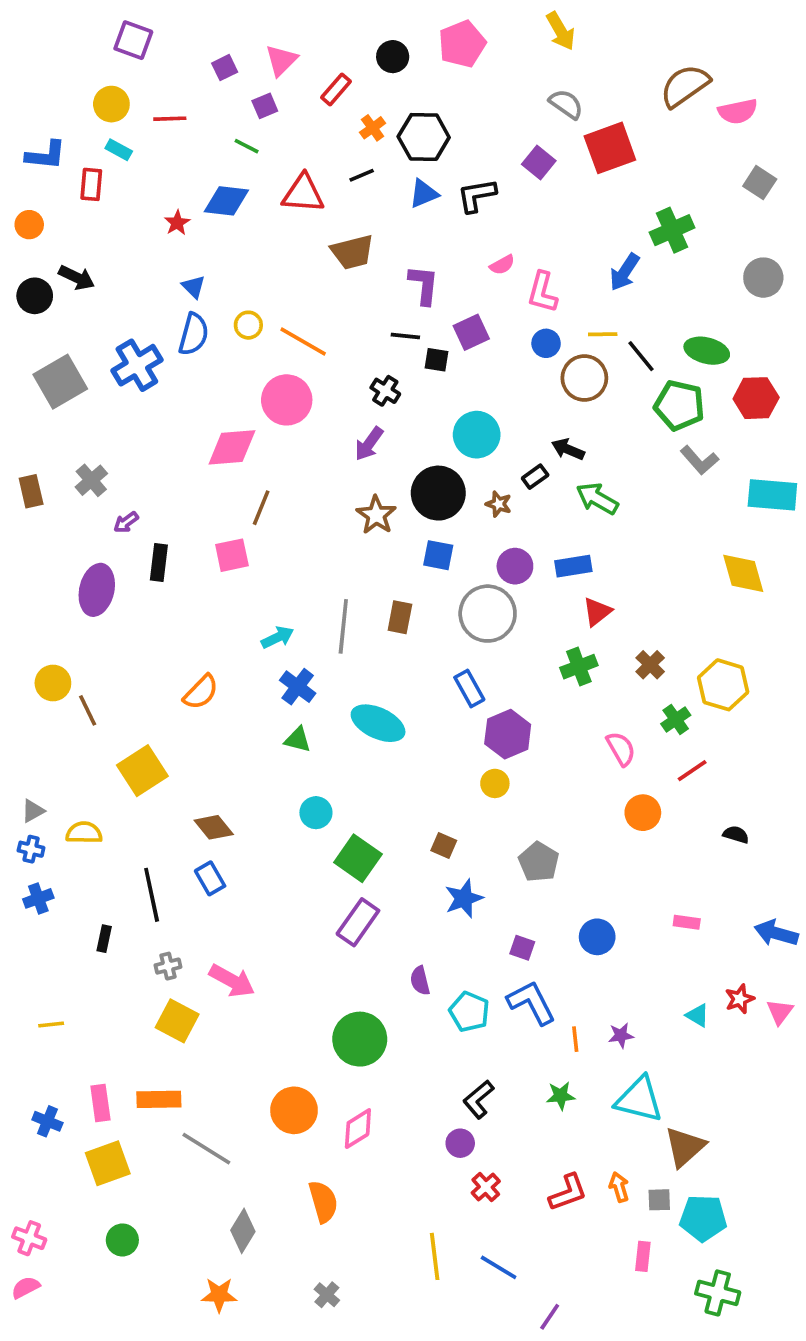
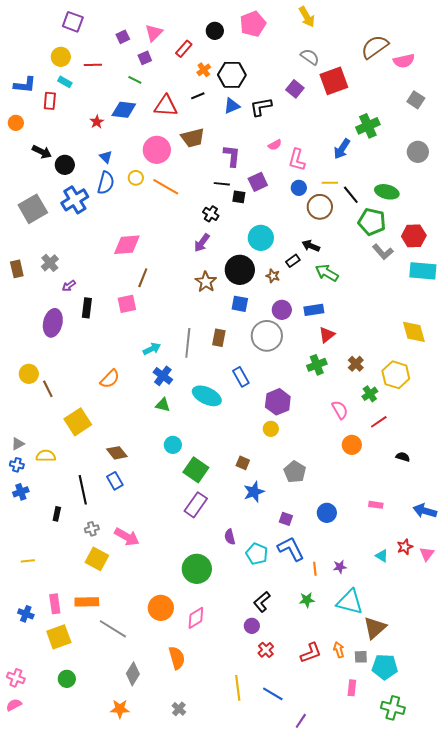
black circle: (35, 296) -> (65, 165), moved
red hexagon: (756, 398) -> (414, 236), moved
pink circle: (287, 400) -> (157, 150), moved
yellow diamond: (743, 573) -> (414, 332), moved
blue rectangle: (469, 688) -> (241, 377), moved

